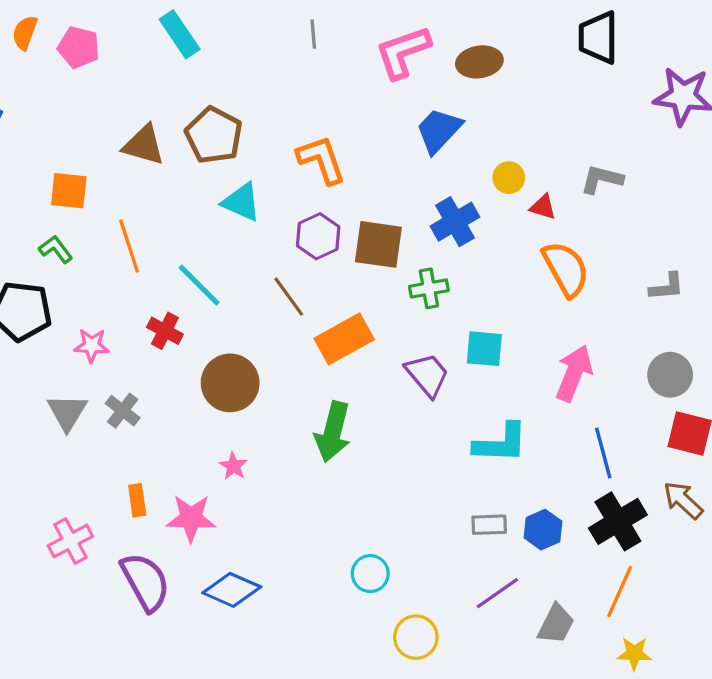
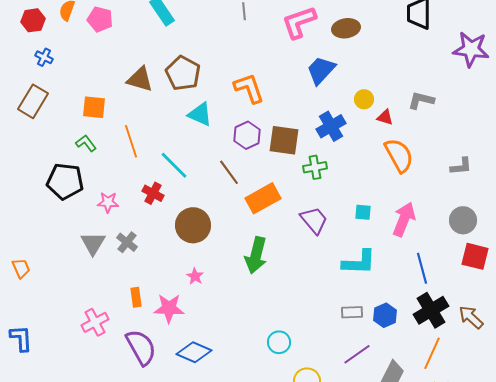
cyan square: (484, 349) -> (363, 212), moved, size x0.7
brown arrow: (683, 500) -> (471, 317), moved

